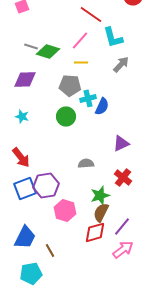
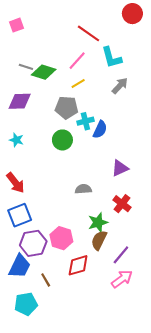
yellow line: (81, 62) -> (78, 84), turned -32
purple hexagon: (46, 185) -> (33, 243), moved
red diamond: (95, 232) -> (78, 265), moved

